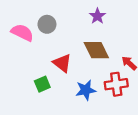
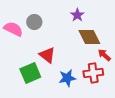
brown diamond: (96, 50) -> (89, 37), moved
green square: (42, 84) -> (30, 73), size x1.5

